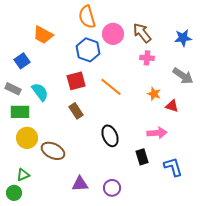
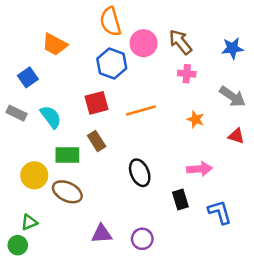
orange line: (111, 87) -> (141, 111), turned -55
red triangle: (172, 106) -> (236, 136), moved
green rectangle: (20, 112) -> (67, 155), moved

